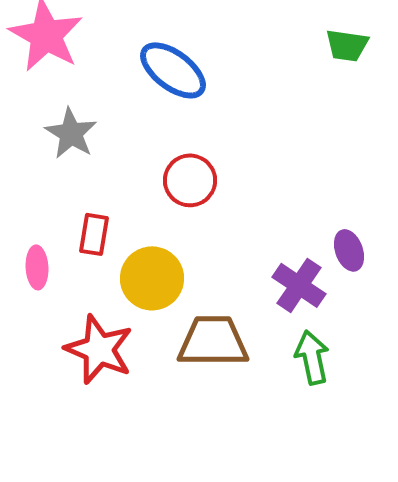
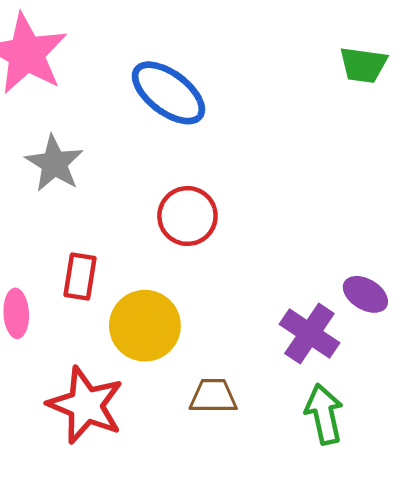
purple ellipse: (349, 250) -> (365, 294), turned -39
brown trapezoid: (213, 341) -> (213, 396), size x0.6

